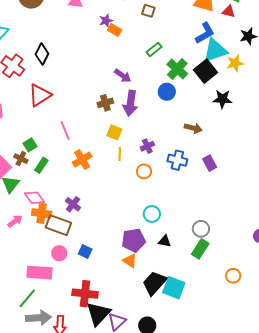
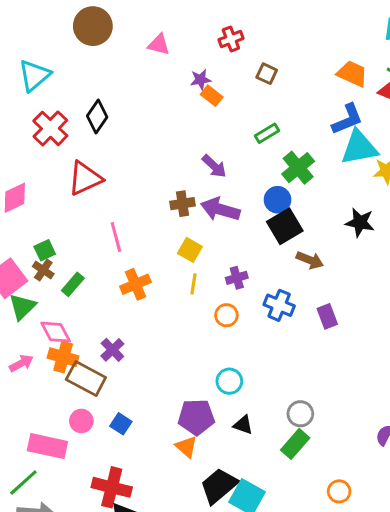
black square: (206, 71) -> (285, 226), moved
purple arrow: (130, 103) -> (220, 209), turned 90
green square: (30, 145) -> (45, 250), moved

